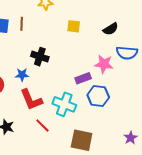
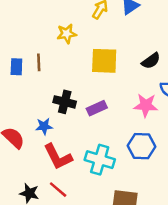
yellow square: (74, 26) -> (104, 61), size x1.6
purple rectangle: (83, 78) -> (97, 108), moved
red line: (42, 126) -> (58, 190), moved

